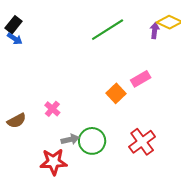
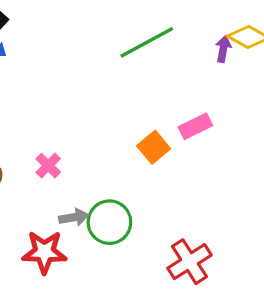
red cross: (142, 142) -> (189, 262), moved

